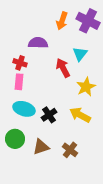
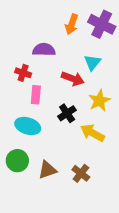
red arrow: (63, 68) -> (73, 79), turned 138
pink rectangle: (19, 82) -> (36, 95), moved
black cross: (49, 115) -> (67, 113), moved

